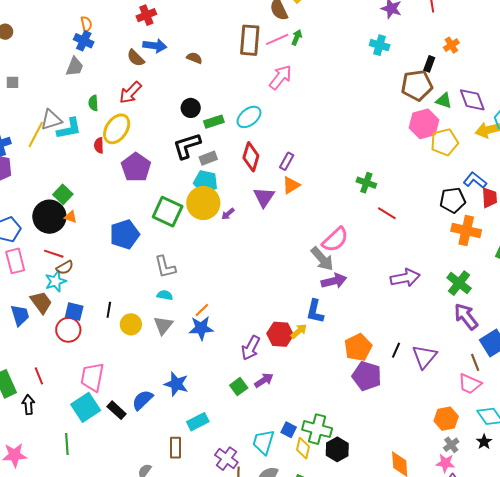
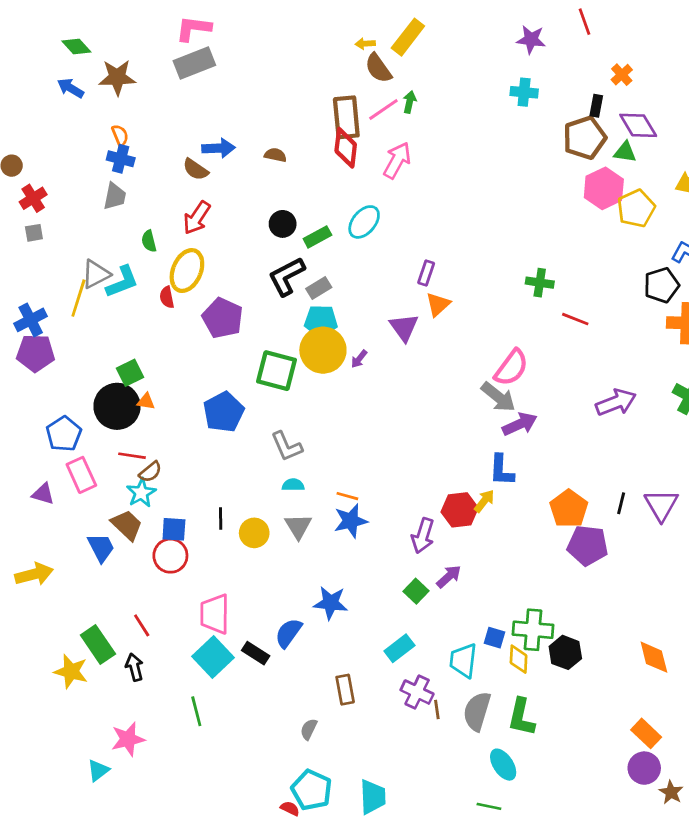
red cross: (146, 15) -> (33, 198), moved
purple diamond: (472, 100) -> (638, 125), moved
red diamond: (251, 157) -> (346, 148), moved
green square: (63, 194) -> (130, 373), turned 30
orange line: (202, 310) -> (347, 496), turned 70
cyan rectangle: (198, 422) -> (399, 648), moved

